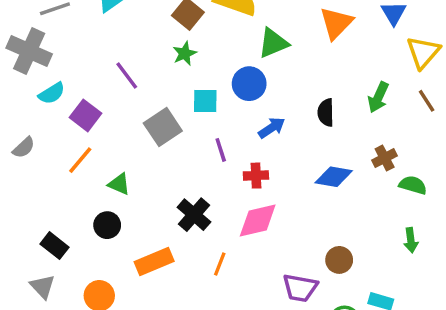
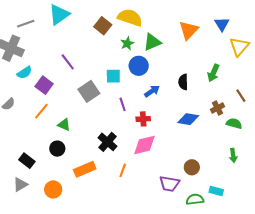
green star: (185, 54) -> (127, 43), moved
brown line: (427, 101) -> (241, 96), moved
gray triangle: (43, 287) -> (20, 185), turned 42

